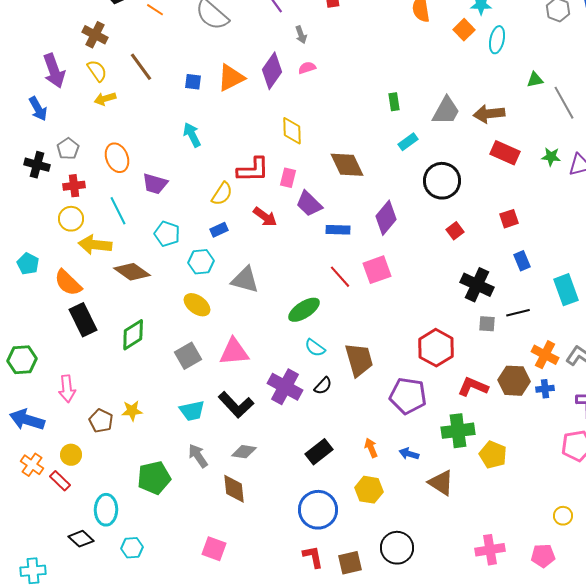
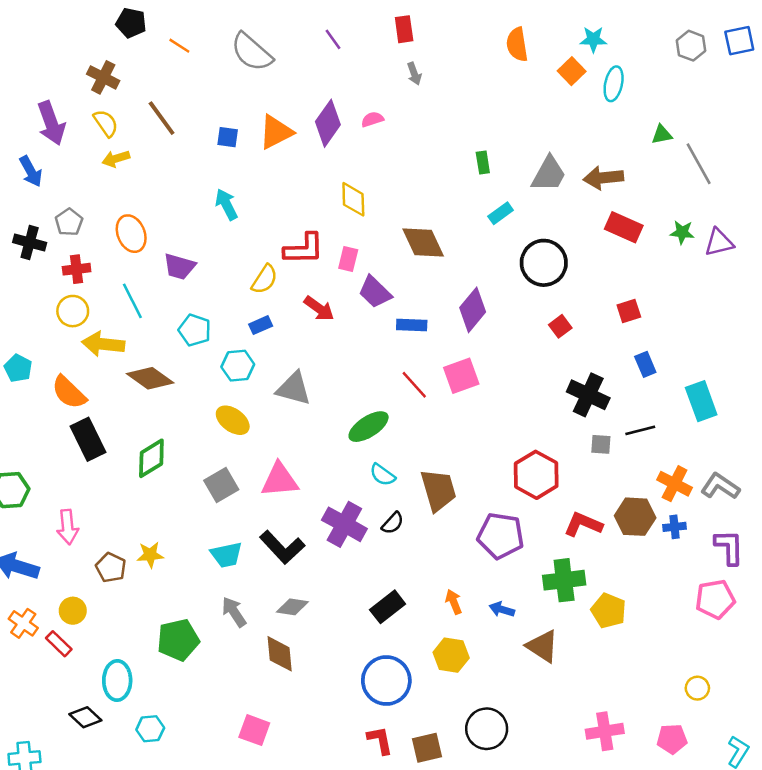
gray arrow: (301, 35) -> (414, 74), moved

